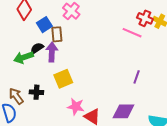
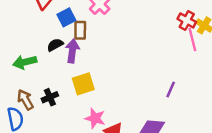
pink line: (132, 33) -> (192, 39), moved, turned 48
green arrow: (23, 57) -> (25, 62), moved
black cross: (36, 92) -> (50, 97), turned -32

